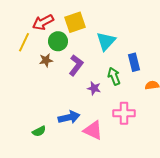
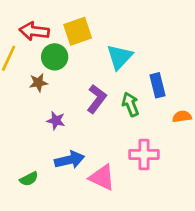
red arrow: (43, 22) -> (34, 31), turned 35
purple L-shape: (76, 65) -> (97, 99), moved
purple star: (94, 88) -> (56, 121), moved

